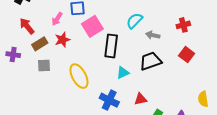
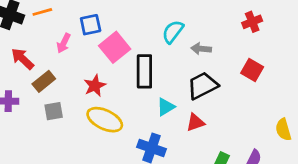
red cross: (183, 25) -> (252, 22), moved
red star: (62, 40) -> (95, 86), moved
yellow ellipse: (79, 76) -> (105, 120), turned -30
red triangle: (141, 99) -> (195, 122), moved

